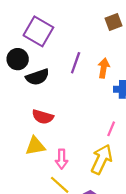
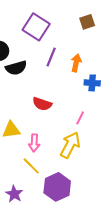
purple square: (38, 31) -> (36, 27), moved
red semicircle: (43, 117) -> (42, 104), moved

